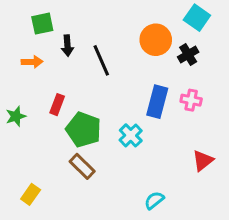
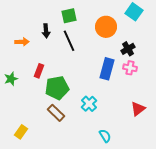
green square: (42, 24) -> (69, 16), moved
black cross: (188, 54) -> (128, 49), moved
green pentagon: (84, 130) -> (57, 88), turned -30
cyan cross: (131, 135) -> (89, 104), moved
cyan semicircle: (154, 200) -> (105, 136), turned 96

